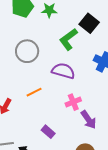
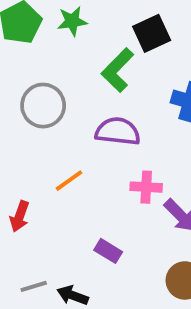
black square: (89, 23) -> (152, 33), turned 36
pink cross: (73, 102) -> (146, 187), turned 35

